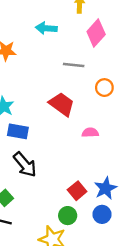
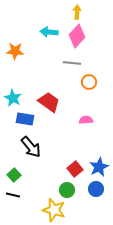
pink diamond: (96, 33) -> (77, 36), moved
orange circle: (104, 88) -> (89, 82), moved
red trapezoid: (62, 104) -> (49, 102), moved

